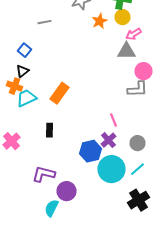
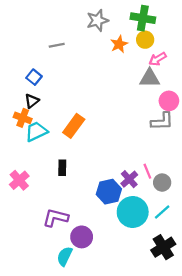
pink line: (114, 120) -> (147, 171), moved

